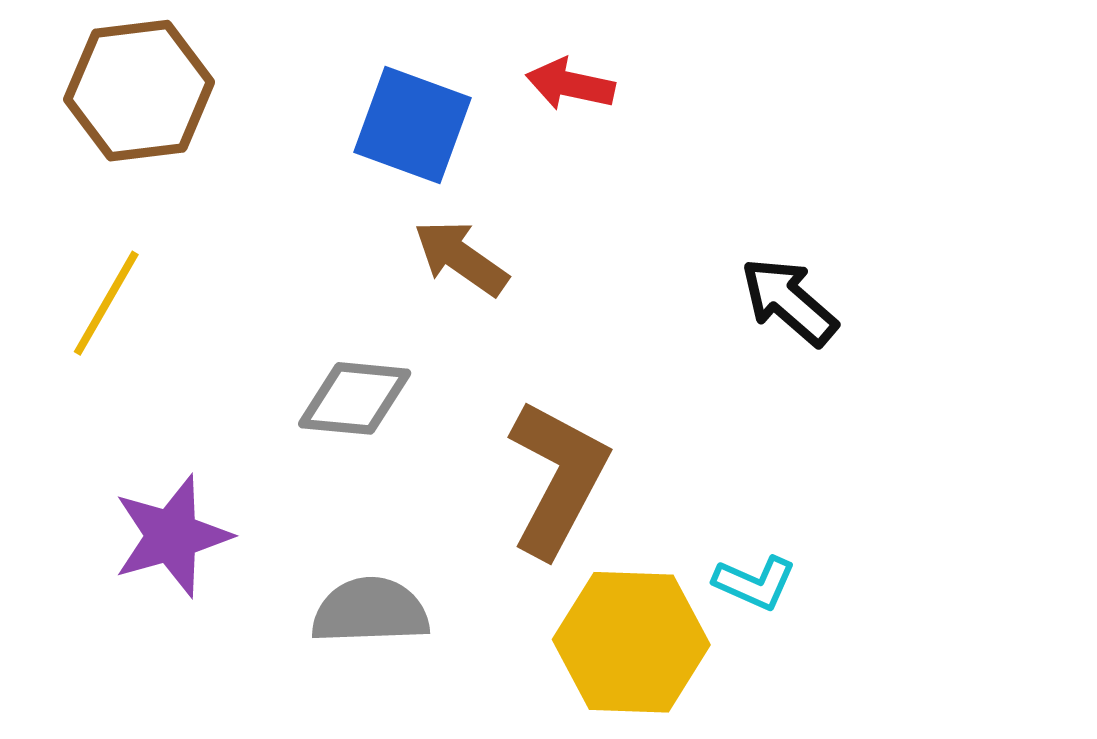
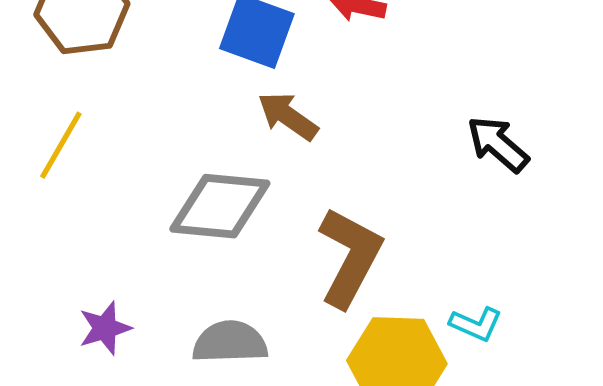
gray diamond: (355, 398) -> (220, 206), size x1.4
purple star: (172, 536) -> (105, 328), moved, size x0.7

